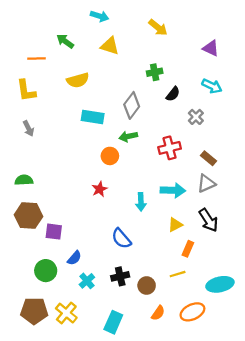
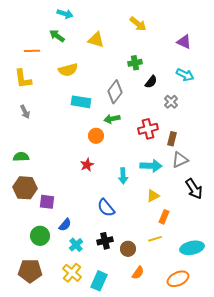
cyan arrow: (100, 16) -> (65, 14), moved
brown rectangle: (208, 158) -> (172, 139), moved, turned 64
black arrow: (208, 220) -> (194, 189), moved
orange ellipse: (192, 312) -> (178, 279), moved
yellow cross: (66, 313) -> (72, 273), moved

